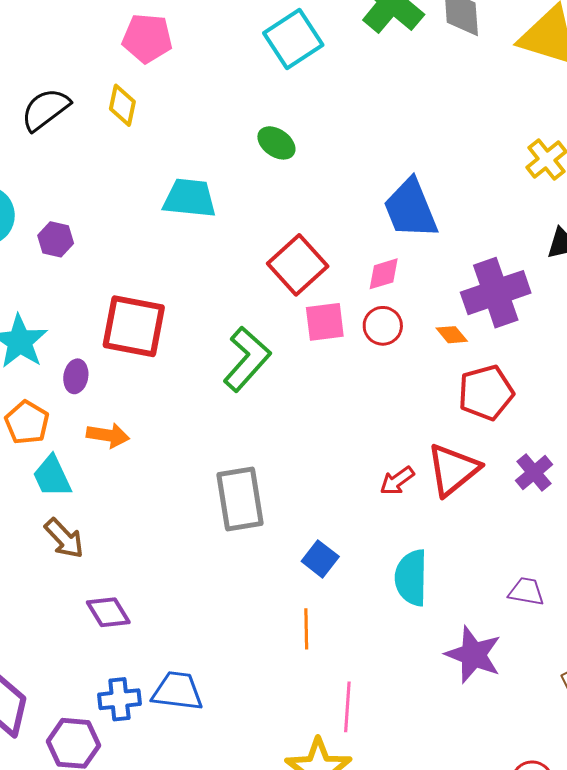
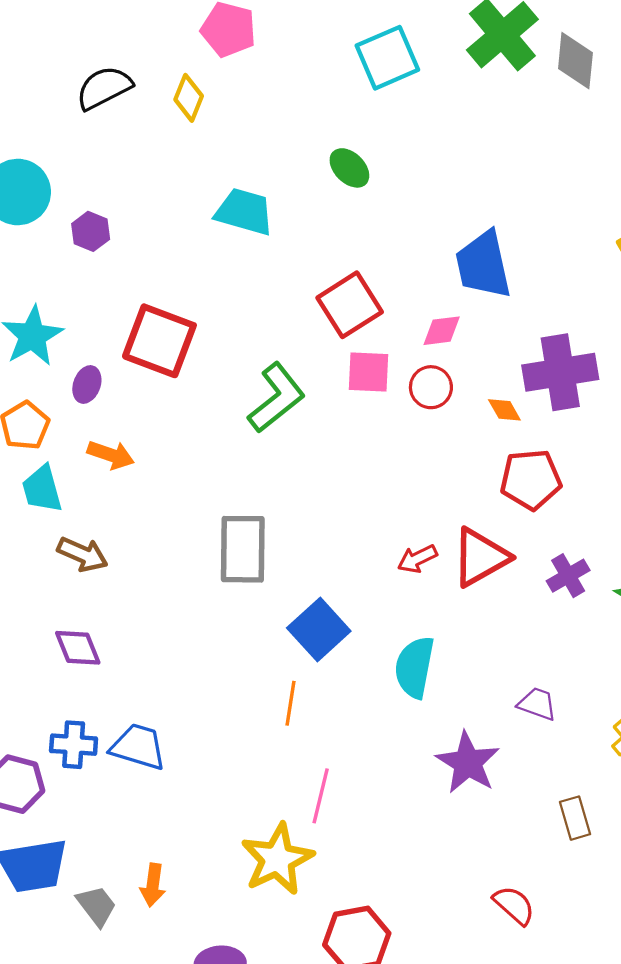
brown arrow: (64, 538) -> (83, 554), moved, turned -33
blue square: (320, 559) -> (319, 629), size x1.5

